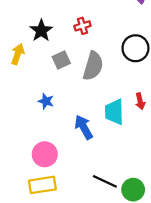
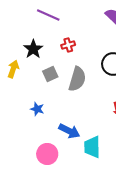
cyan trapezoid: (114, 112) -> (92, 147), moved
blue arrow: (84, 127) -> (69, 131), turned 145
pink circle: (45, 154) -> (47, 154), moved

